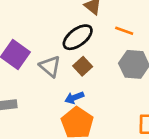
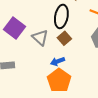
black ellipse: (78, 37) -> (61, 16), turned -45

